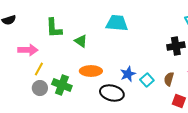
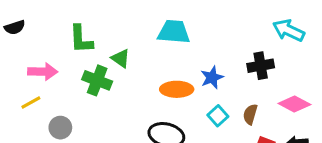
yellow line: (39, 69) -> (31, 103), moved, turned 32
orange ellipse: (91, 71) -> (177, 89), moved
blue star: (128, 74) -> (212, 77), moved
green cross: (62, 85) -> (97, 80), moved

